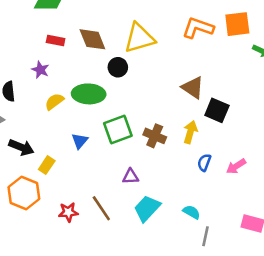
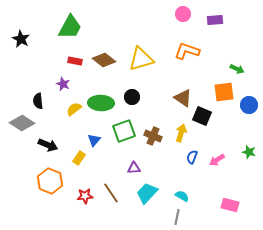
orange square: (237, 24) -> (224, 92), moved
brown diamond: (92, 39) -> (104, 60), turned -30
black circle: (118, 67) -> (132, 97), moved
yellow rectangle: (47, 165) -> (79, 158), moved
gray line: (206, 236) -> (177, 217), moved

